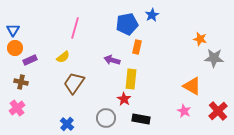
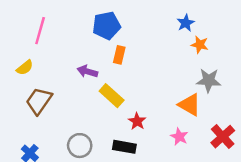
blue star: (152, 15) -> (186, 23), moved
gray star: (214, 58) -> (209, 80), moved
yellow rectangle: (131, 79) -> (112, 96), turned -54
red star: (124, 99) -> (137, 121), moved

